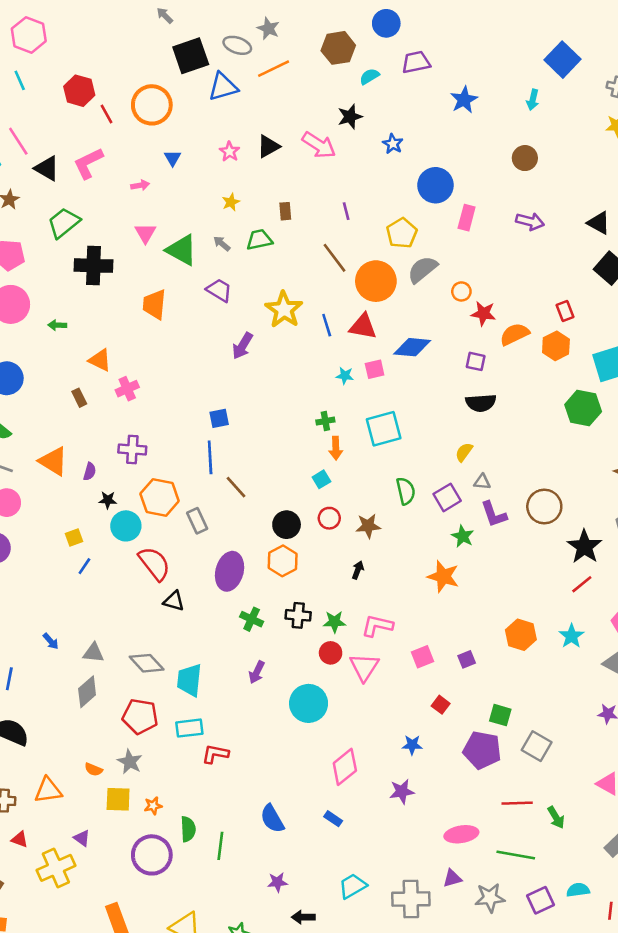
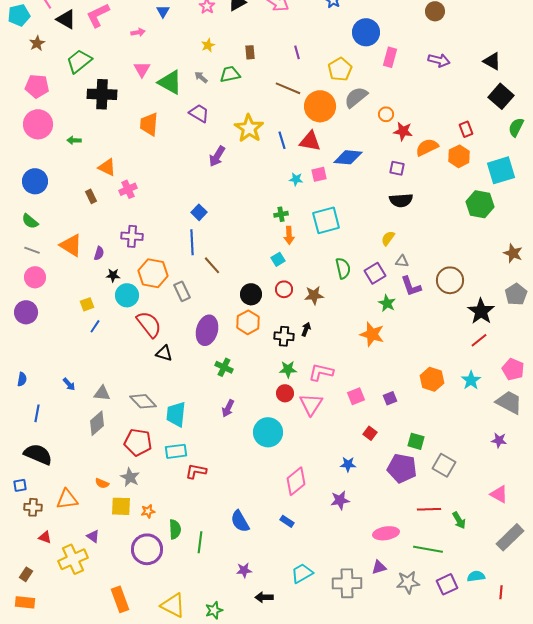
brown line: (334, 258) -> (288, 88), turned -30
blue square: (219, 418) -> (199, 212), turned -35
black cross: (298, 615) -> (284, 336), moved

